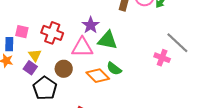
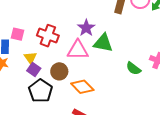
purple square: (30, 68) -> (34, 69), moved
green semicircle: (114, 69) -> (133, 68), moved
orange diamond: (98, 76) -> (82, 87), moved

